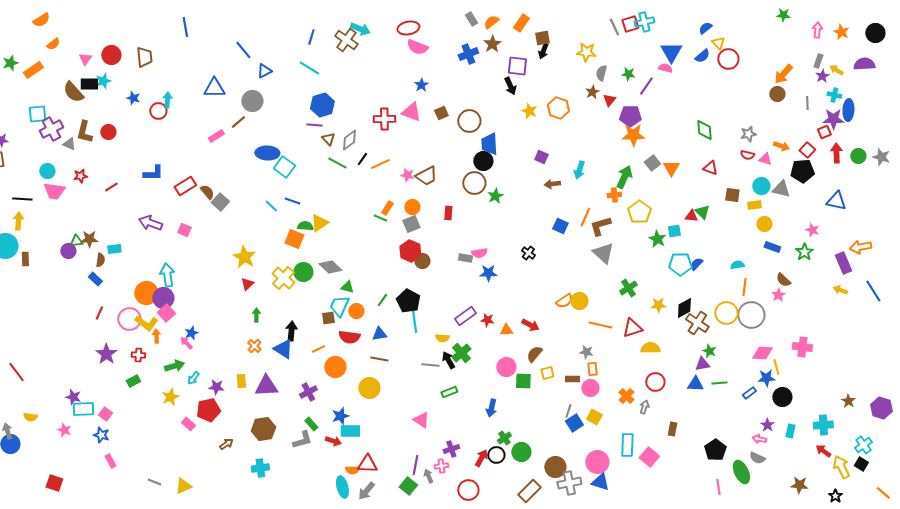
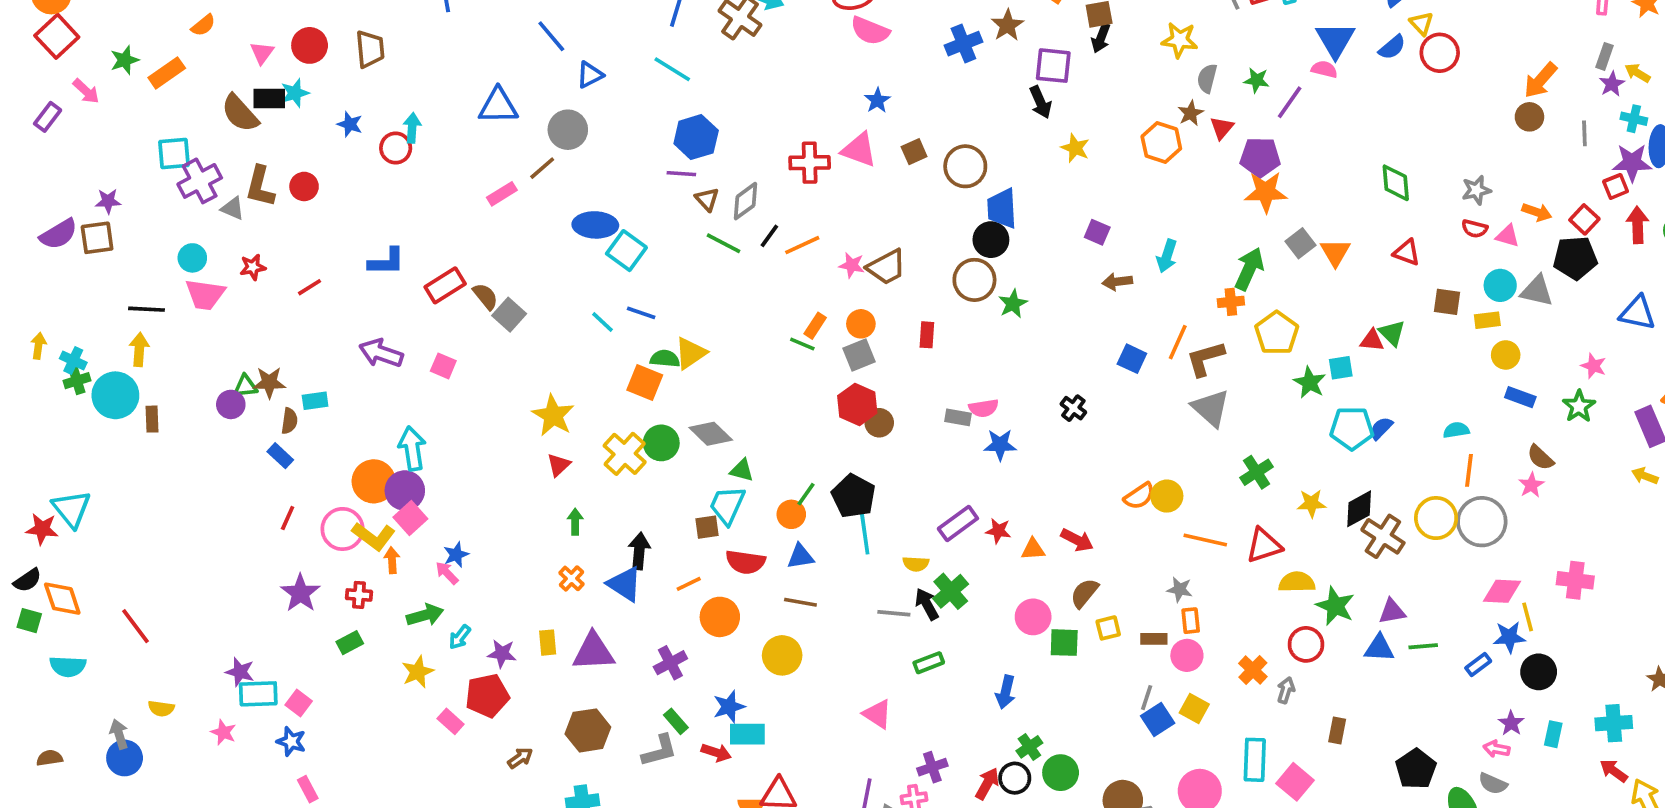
orange hexagon: (558, 108) -> (1161, 143), moved
orange circle: (356, 311) -> (791, 514), moved
green star: (709, 351) -> (1335, 606), moved, size x1.5

